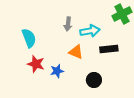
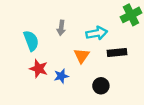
gray arrow: (68, 24) -> (61, 28), moved
orange triangle: (76, 52) -> (82, 56), turned 42

